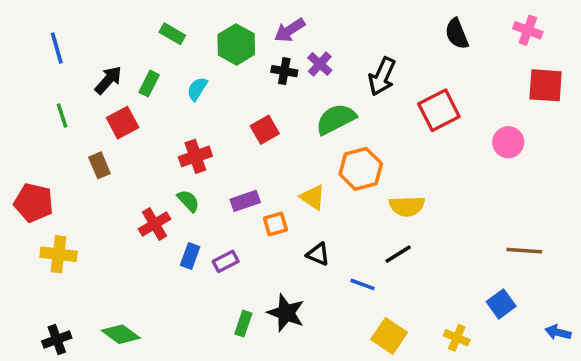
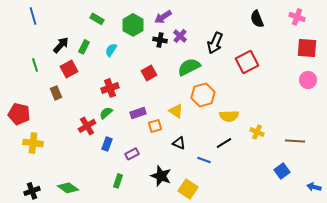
blue line: (57, 48) -> (33, 16), moved
pink circle: (508, 142) -> (308, 80), moved
green semicircle: (188, 201) -> (106, 113), turned -88
purple rectangle: (226, 261) -> (132, 154), moved
green rectangle: (243, 324) -> (118, 181), moved
yellow square: (389, 336) -> (188, 189), moved
yellow cross: (457, 338) -> (257, 132), moved

